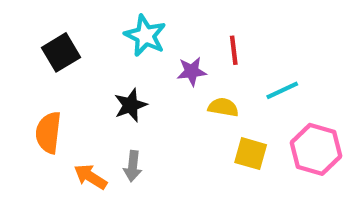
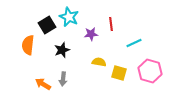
black square: (61, 52) -> (47, 25), moved
yellow semicircle: (223, 107) -> (99, 62), moved
orange semicircle: (48, 132) -> (28, 45), moved

